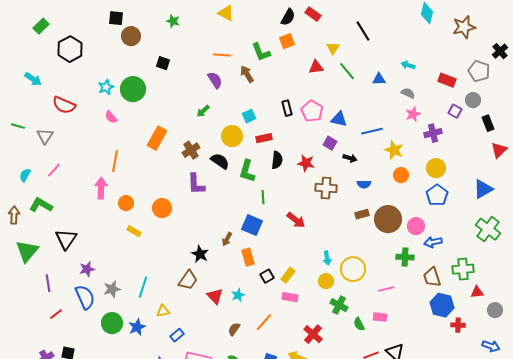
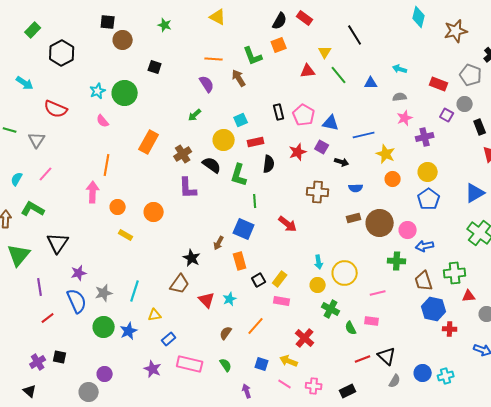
gray semicircle: (408, 93) -> (400, 97), turned -32
red star: (306, 163) -> (298, 152), moved, turned -30

